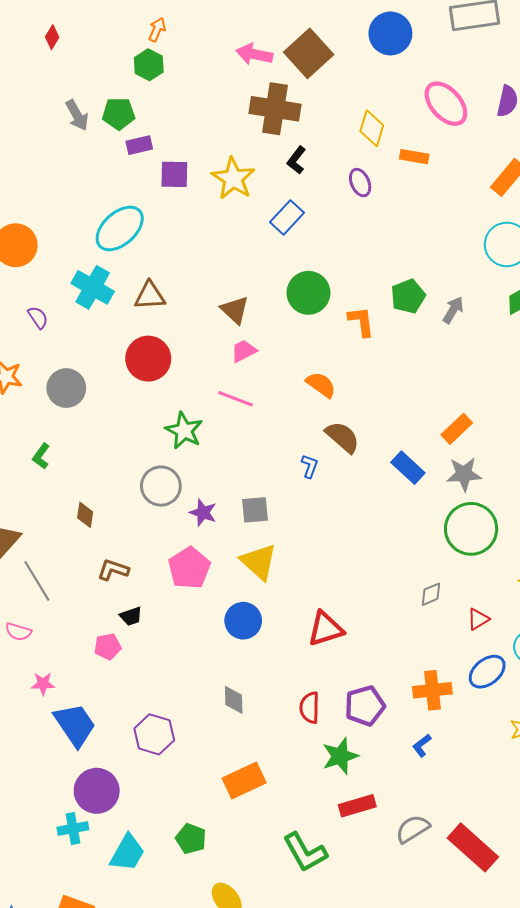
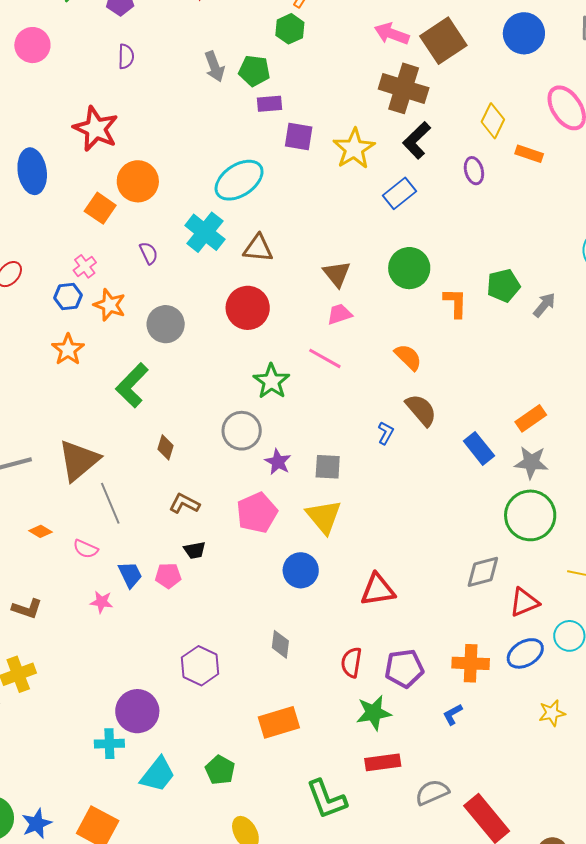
black L-shape: (296, 160) -> (417, 140), size x1.4
green L-shape: (41, 456) -> (132, 385), size x1.8
gray diamond: (431, 594) -> (483, 572), size x1.5
red triangle: (478, 619) -> (524, 602), size x1.4
blue trapezoid: (75, 725) -> (130, 575), moved, size x0.6

